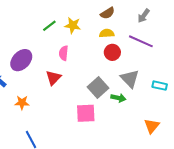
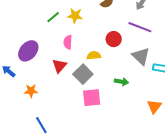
yellow semicircle: (107, 33) -> (94, 55), moved
gray triangle: (130, 79) -> (141, 56), moved
gray square: (98, 88) -> (83, 74), moved

